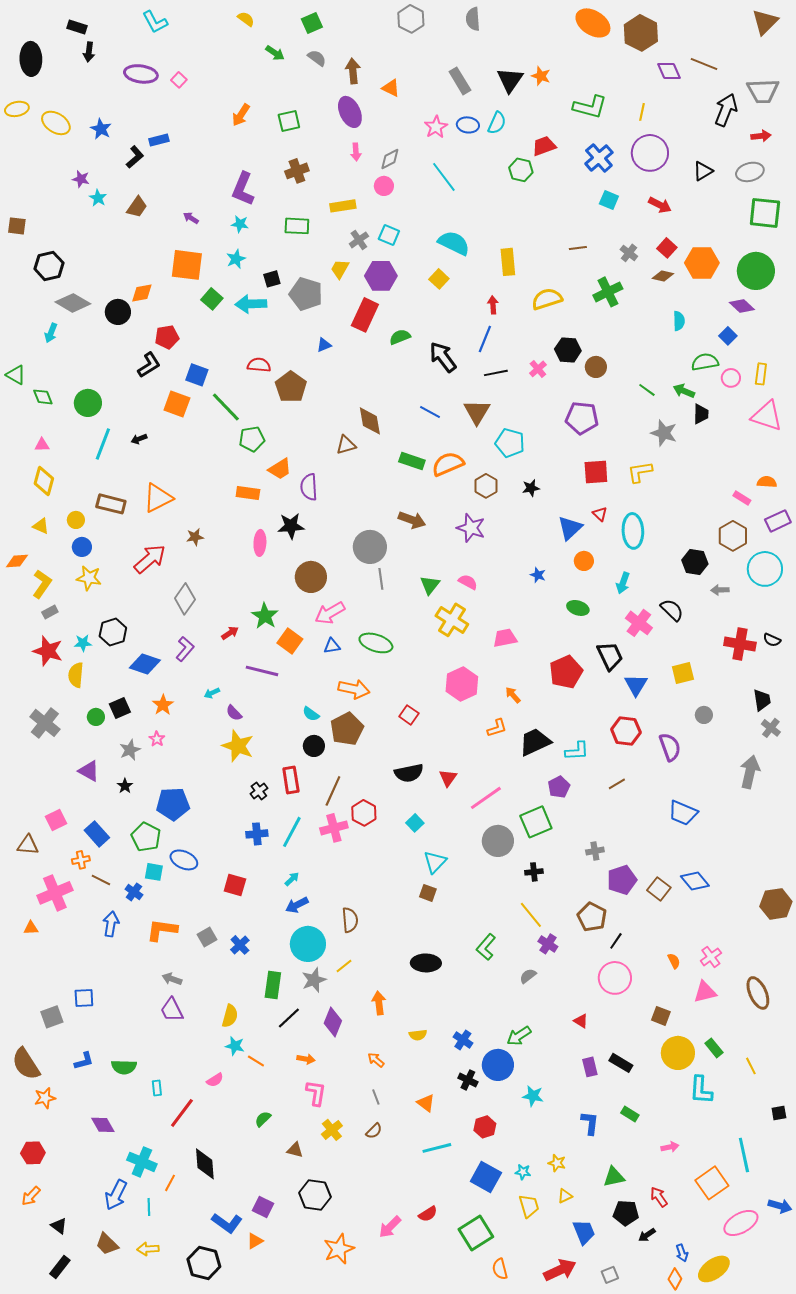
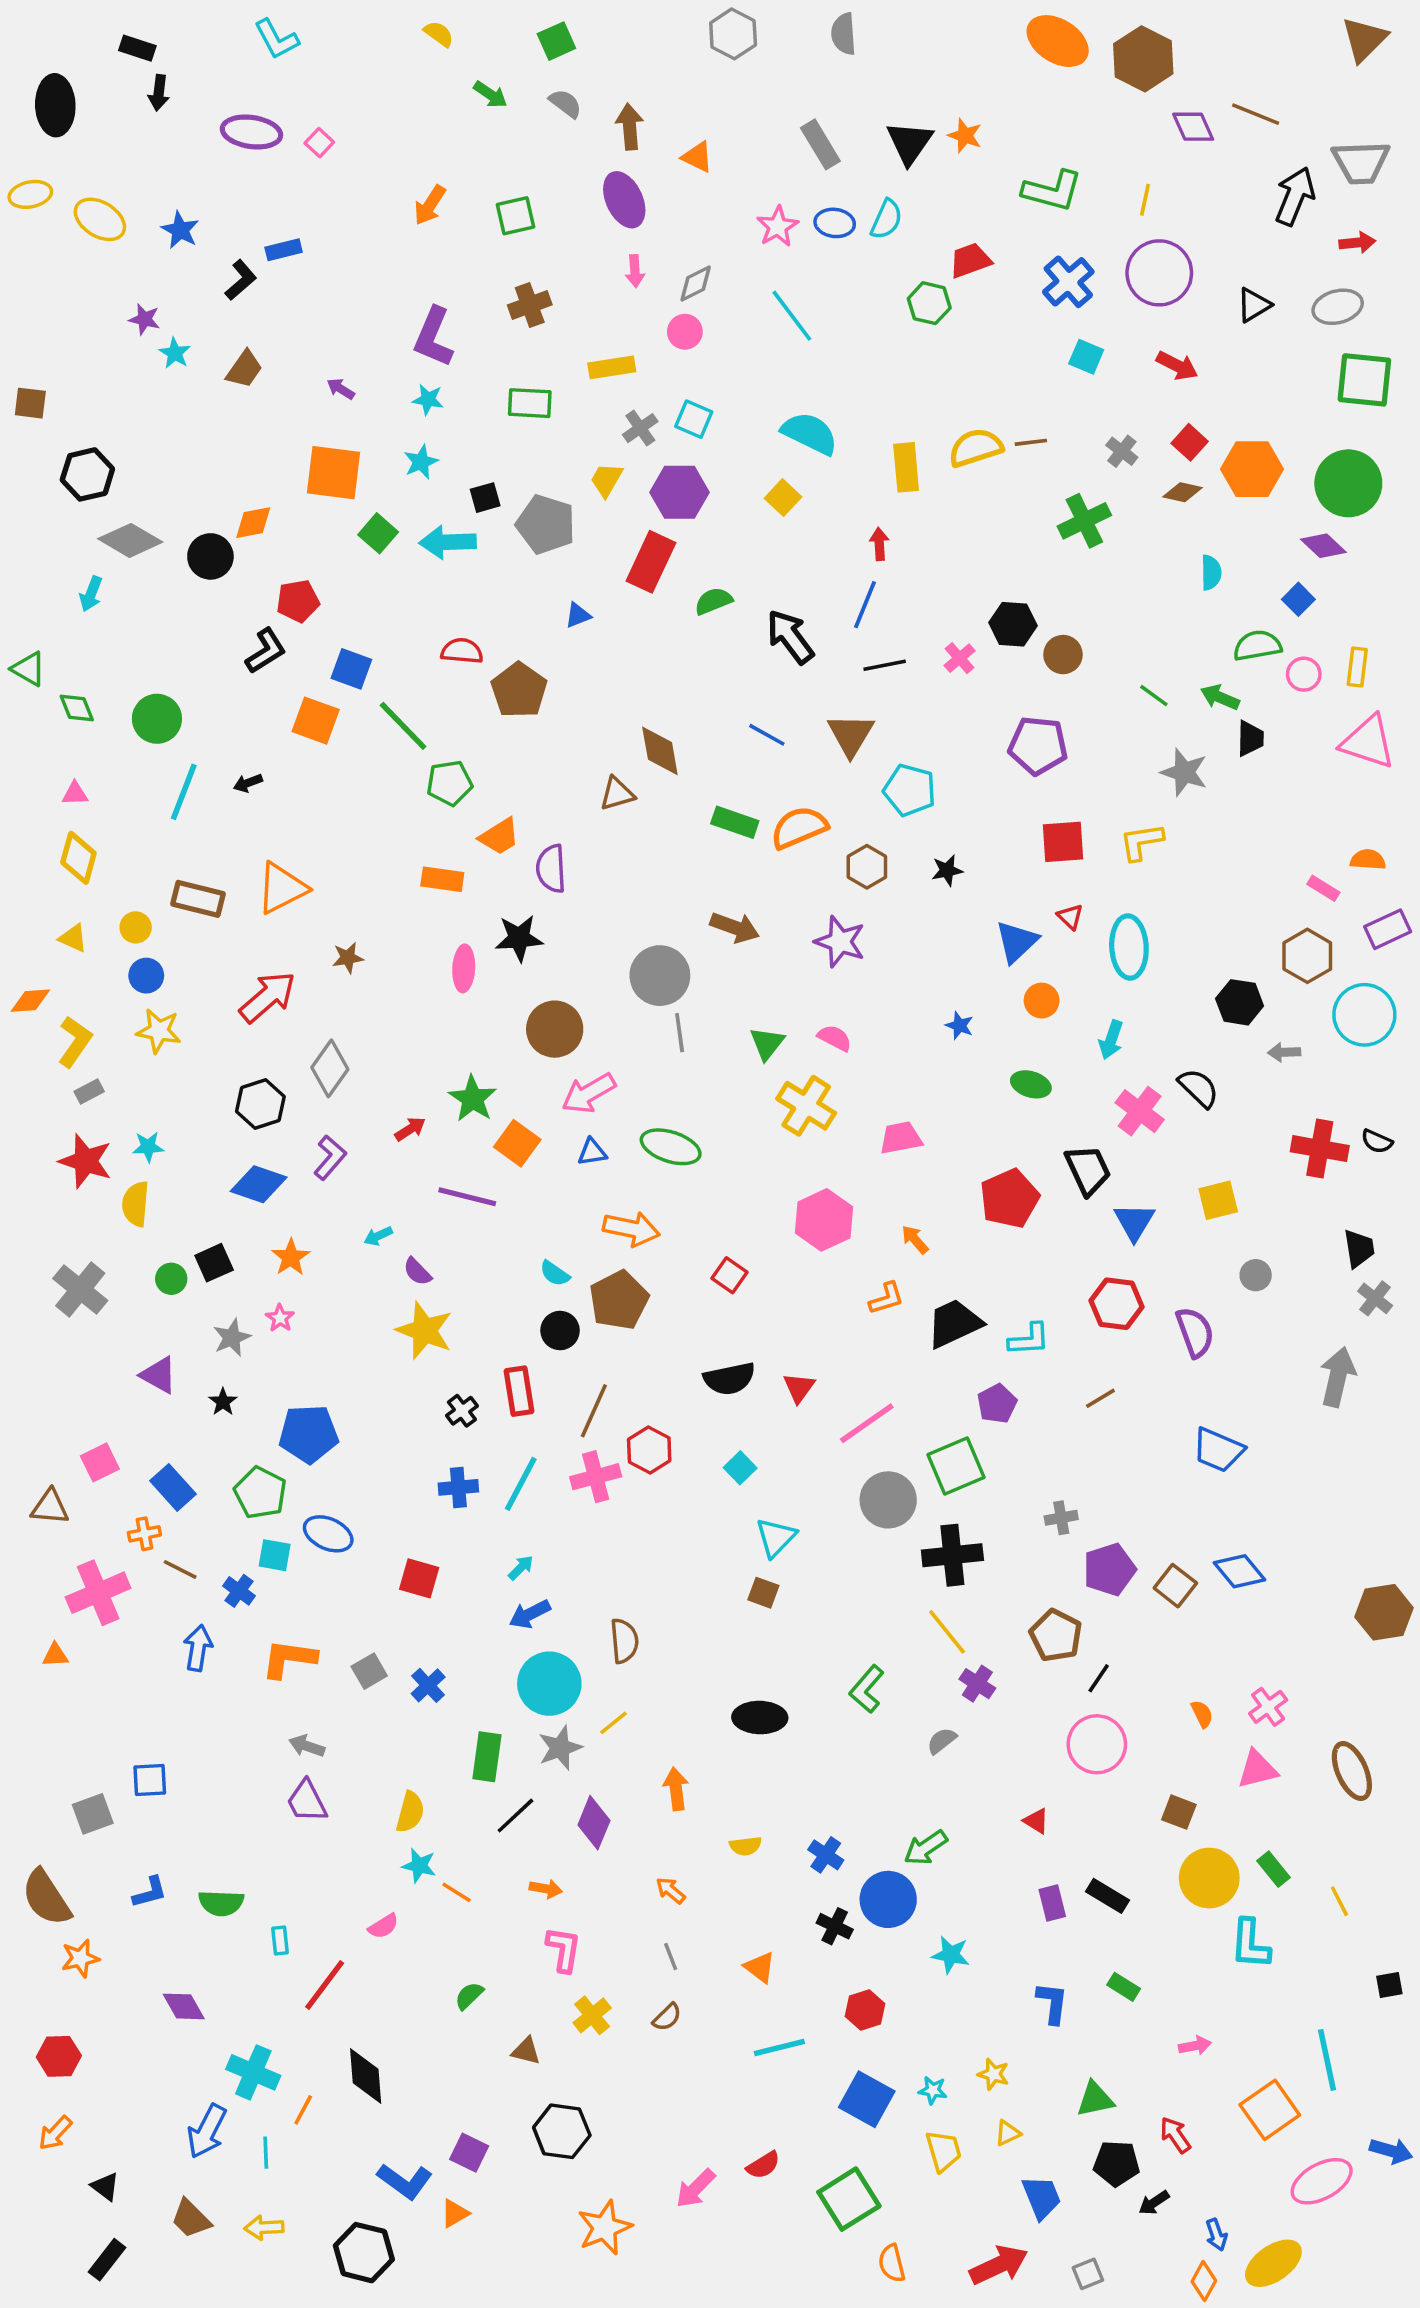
yellow semicircle: (547, 299) -> (976, 448), moved
black hexagon: (113, 632) -> (260, 1104), moved
black cross: (534, 872) -> (952, 1555), size x1.8

